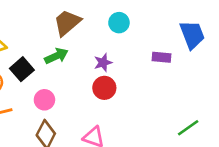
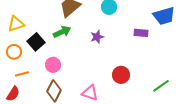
blue trapezoid: (192, 35) -> (164, 16), turned 95
red circle: (104, 88) -> (121, 75), moved

